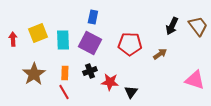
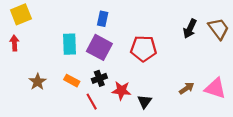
yellow square: (38, 33) -> (21, 14), moved
brown arrow: (160, 54) -> (187, 88), moved
orange rectangle: (65, 73) -> (72, 81), turned -64
brown star: (34, 74) -> (38, 82), size x0.7
red line: (64, 92) -> (92, 102), moved

